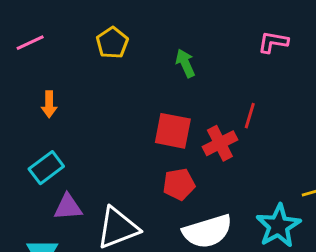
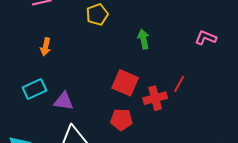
purple triangle: (68, 207) -> (64, 101), moved

